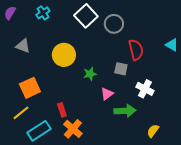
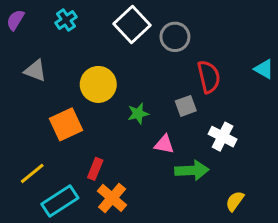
gray square: (121, 69) -> (186, 106), turned -32
orange square: (30, 88) -> (66, 124), moved
pink triangle: (107, 94) -> (164, 144), turned 48
red rectangle: (62, 110) -> (95, 169), turned 40

